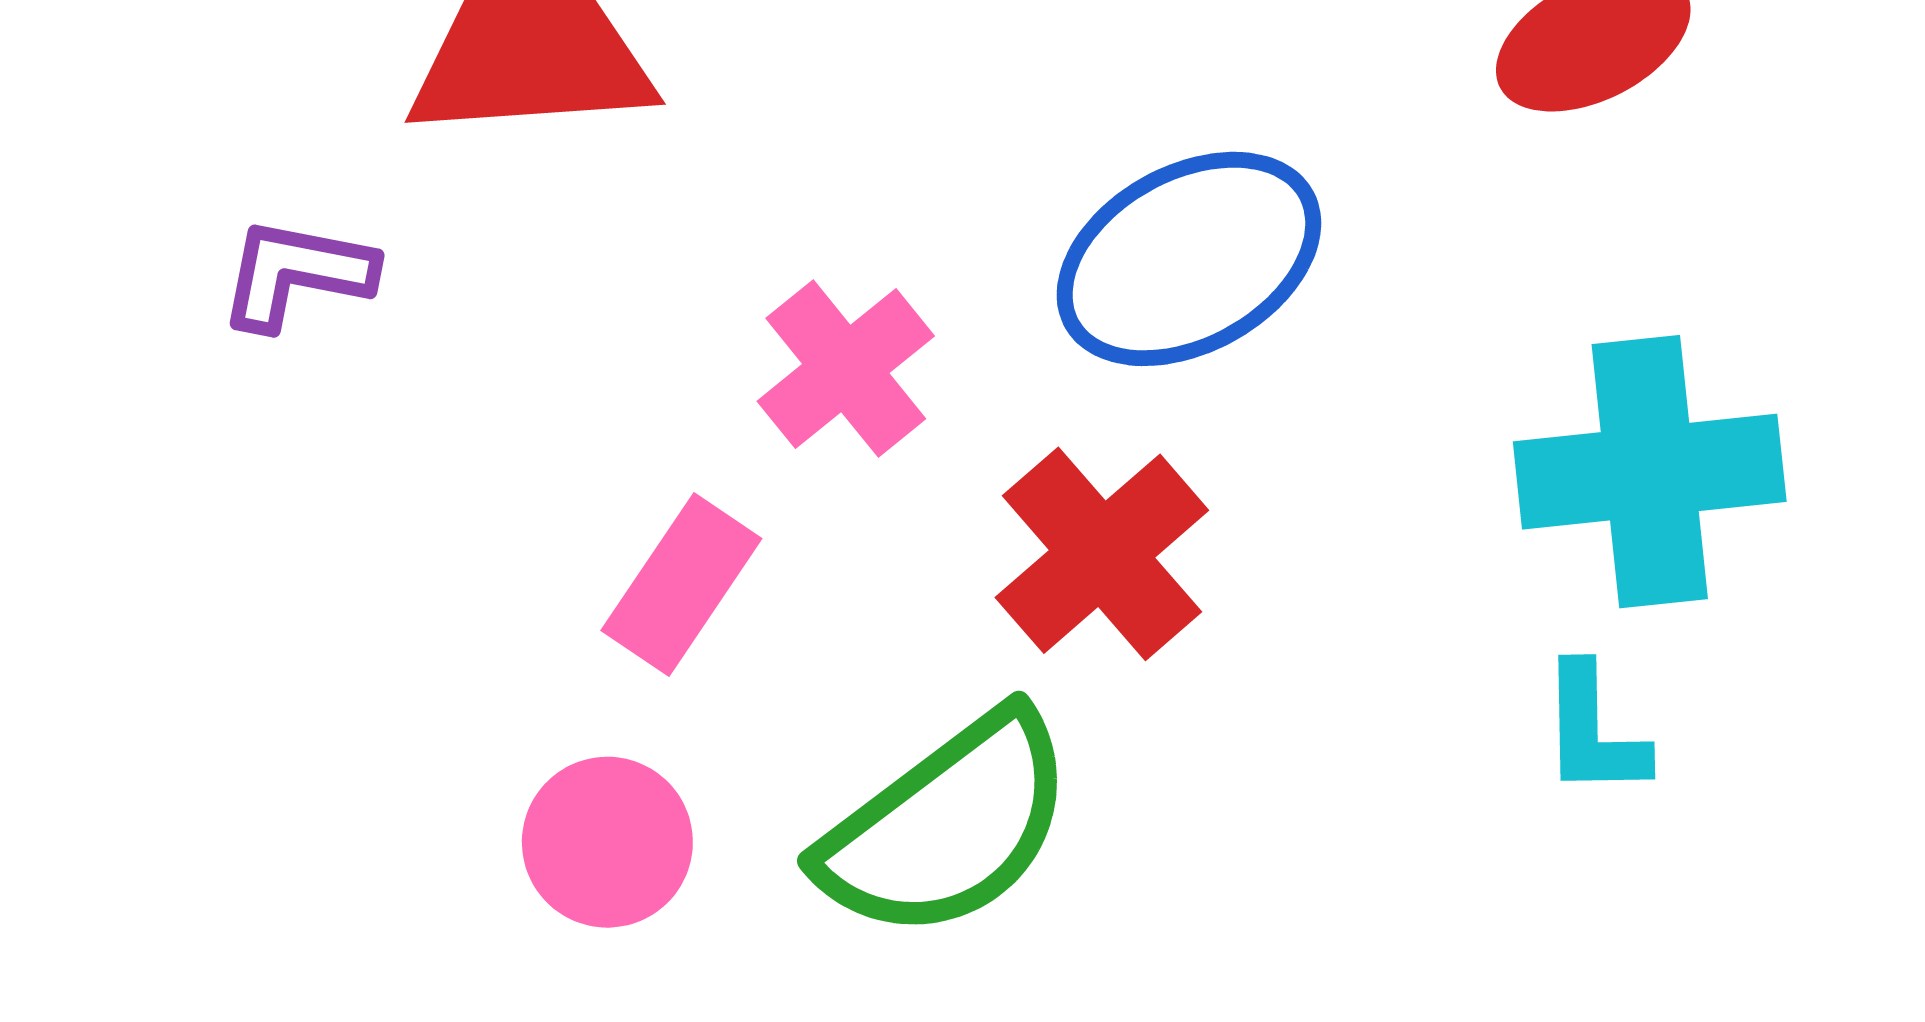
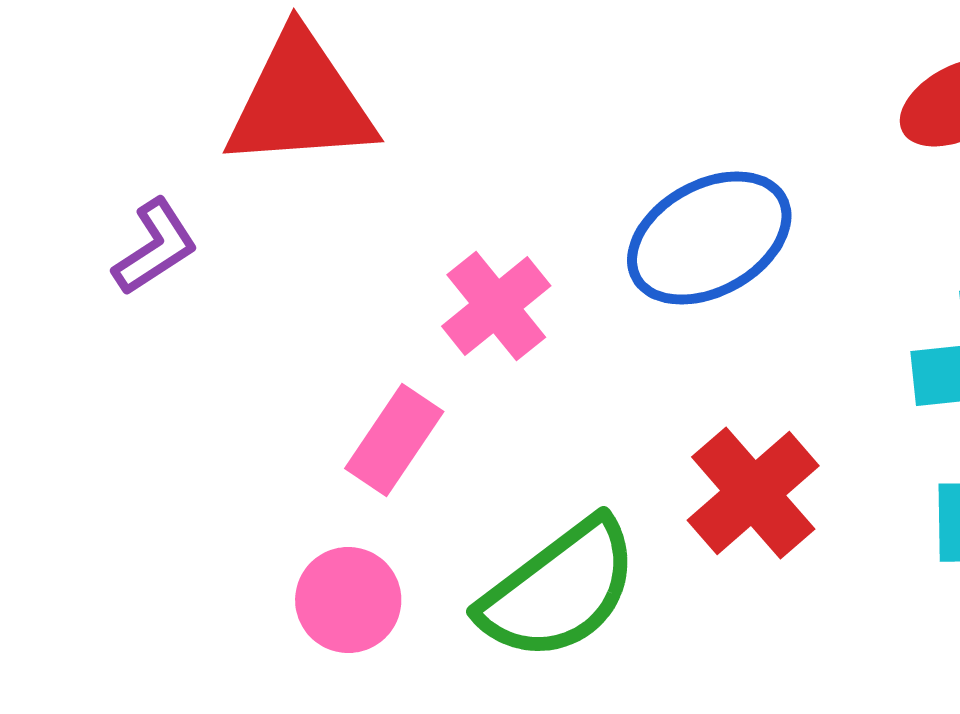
purple L-shape: (296, 273) -> (155, 247), turned 136
red cross: (1102, 554) -> (753, 493), moved

